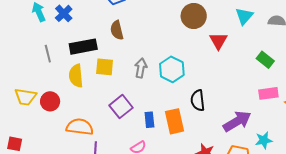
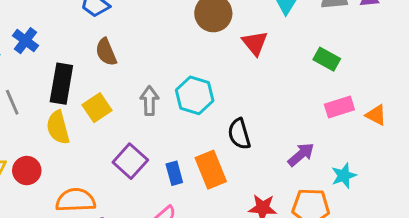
black rectangle: (83, 47) -> (61, 84), turned -60
yellow square: (105, 67) -> (97, 108), turned -30
purple arrow: (237, 121) -> (301, 155), size x0.7

